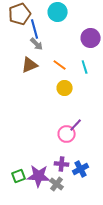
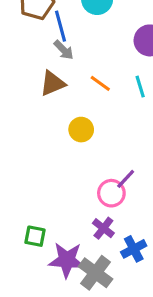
yellow circle: (65, 88) -> (81, 130), moved
purple cross: (62, 164) -> (103, 228), moved, turned 32
green square: (19, 176) -> (35, 236), moved, turned 32
gray cross: (57, 184) -> (95, 273), size x1.5

